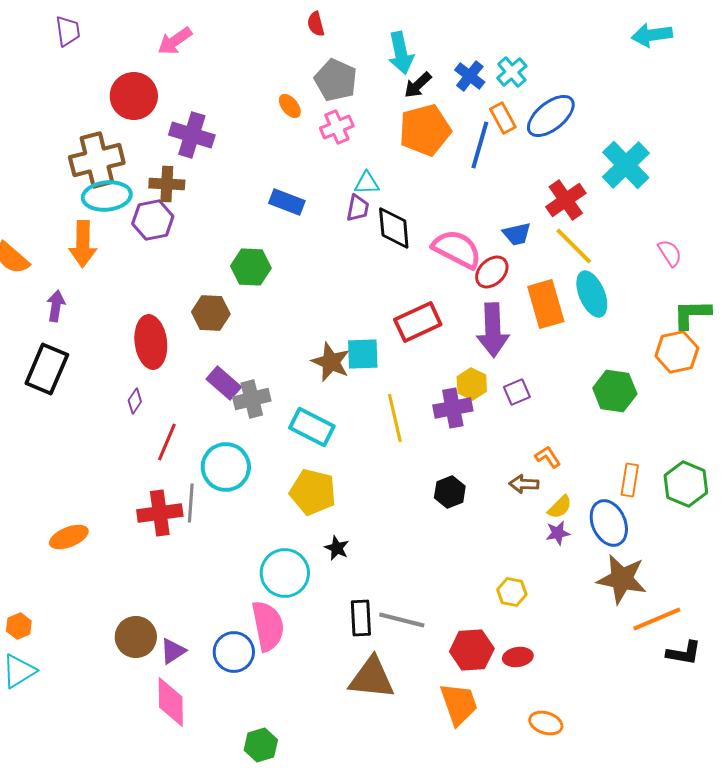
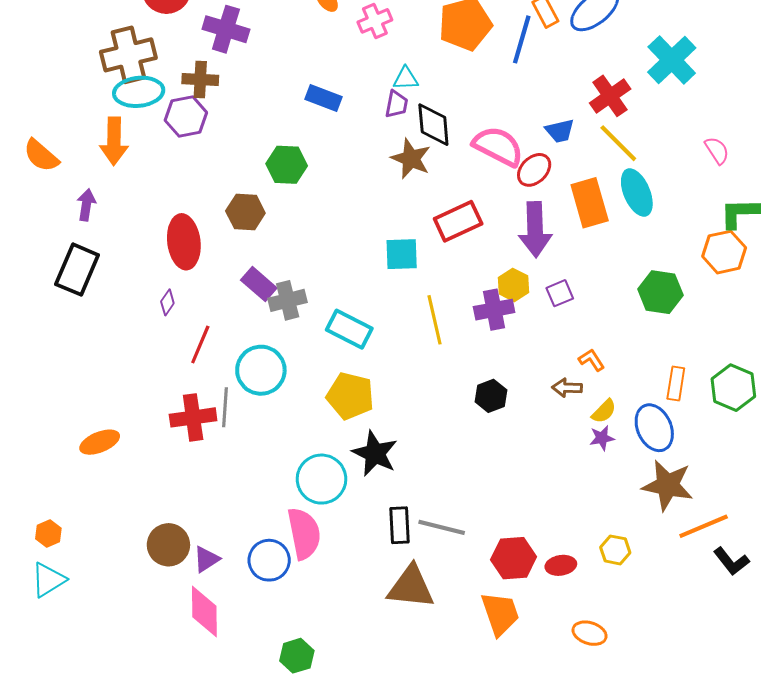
brown star: (331, 362) -> (411, 159), moved
black star: (337, 548) -> (375, 453), size x1.8
yellow hexagon: (512, 592) -> (615, 550), moved
black L-shape: (684, 653) -> (731, 561), turned 42

